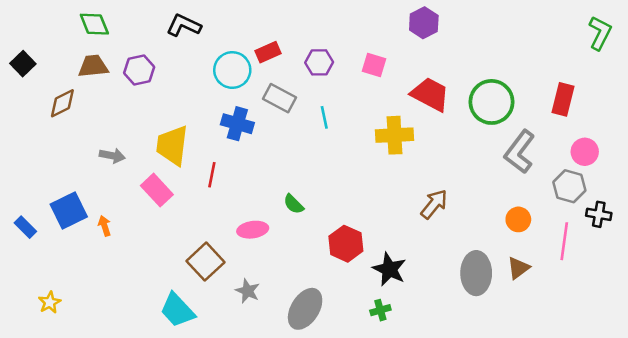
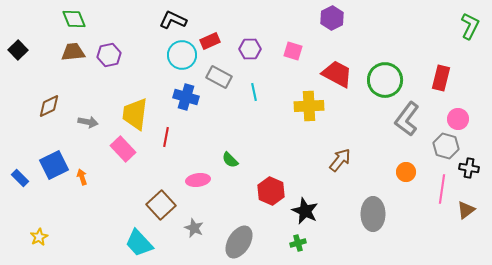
black L-shape: (184, 25) -> (173, 20), moved
brown diamond: (62, 103) -> (49, 106), moved
brown triangle: (518, 268) -> (466, 210), moved

